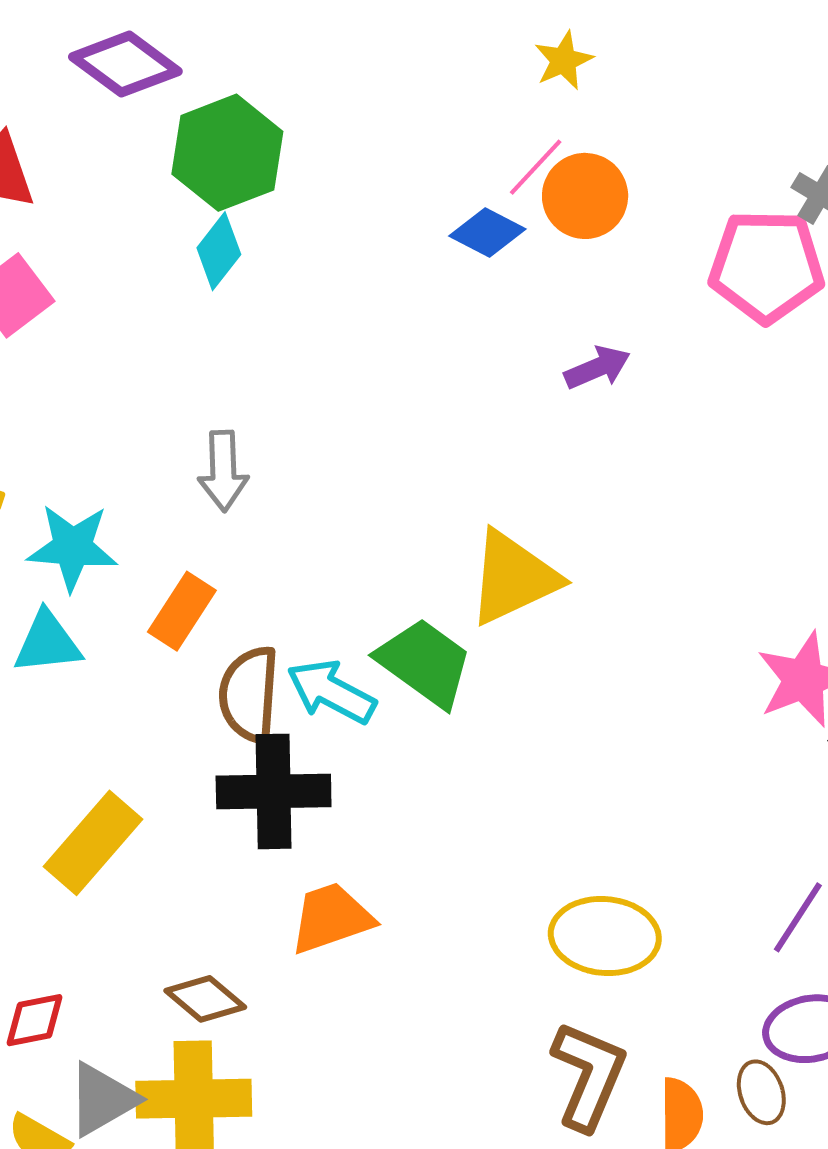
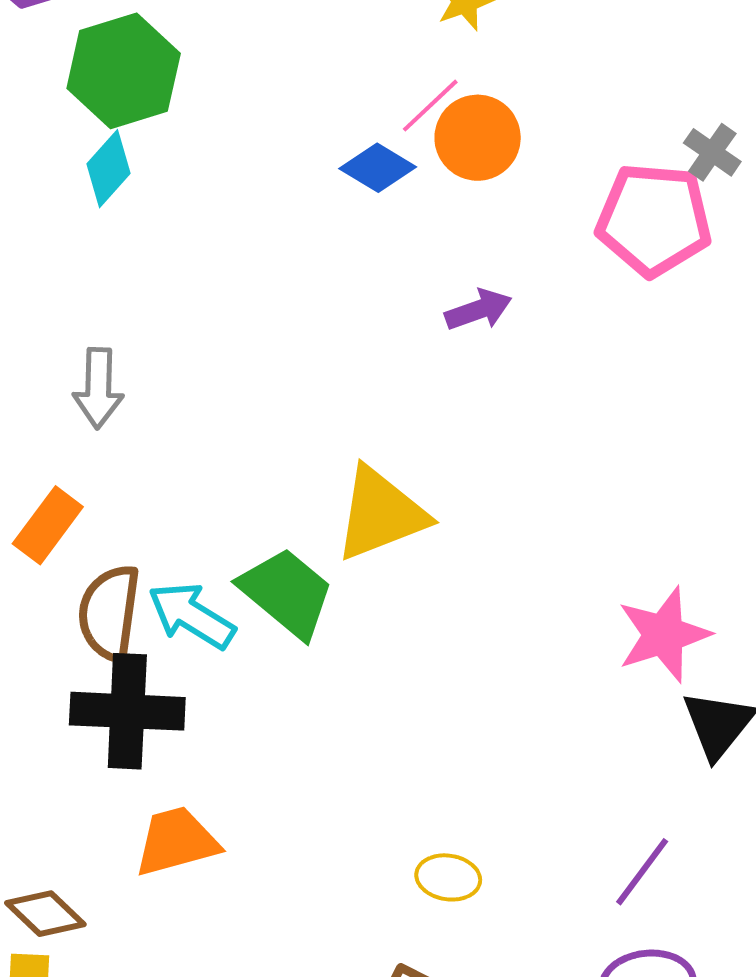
yellow ellipse: (605, 936) -> (448, 877), size x0.6

